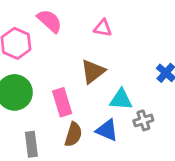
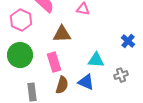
brown triangle: (93, 71) -> (62, 34), moved, turned 36
gray cross: (143, 120) -> (121, 75), moved

